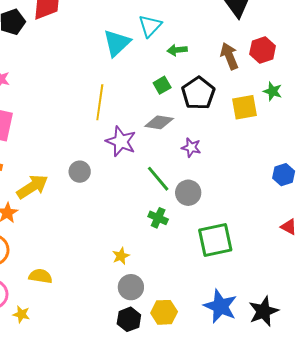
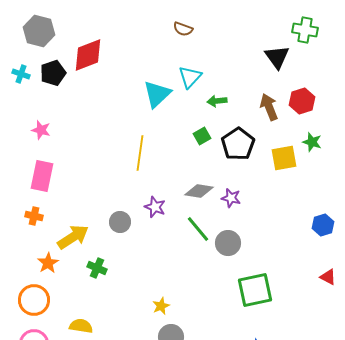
gray diamond: (159, 122) -> (199, 191), moved
purple star: (121, 141) -> (155, 207), moved, size x0.7
green cross: (158, 218) -> (97, 268), moved

